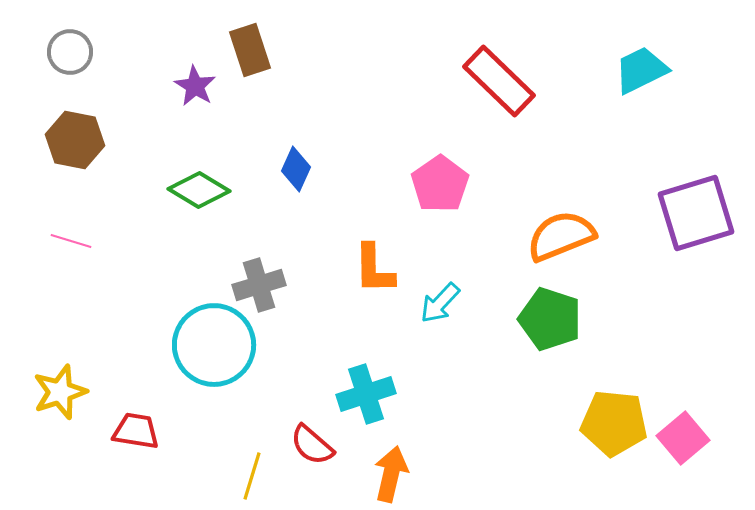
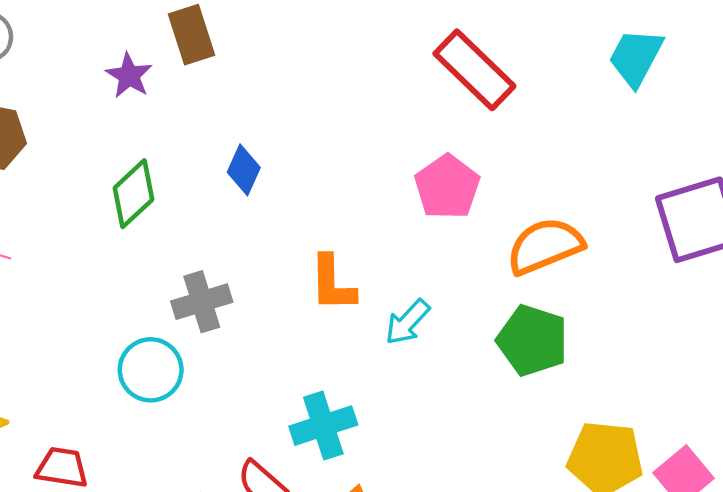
cyan trapezoid: (641, 70) -> (636, 57), turned -36
pink pentagon: (440, 184) -> (447, 187), moved
green diamond: (199, 190) -> (134, 194), turned -74
cyan circle: (214, 345) -> (151, 370), size x0.7

